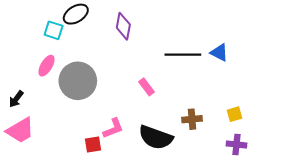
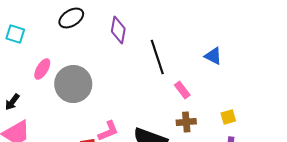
cyan square: (54, 30) -> (15, 34), moved
black line: (183, 55) -> (157, 57), moved, turned 72
pink rectangle: (147, 87) -> (182, 90), moved

